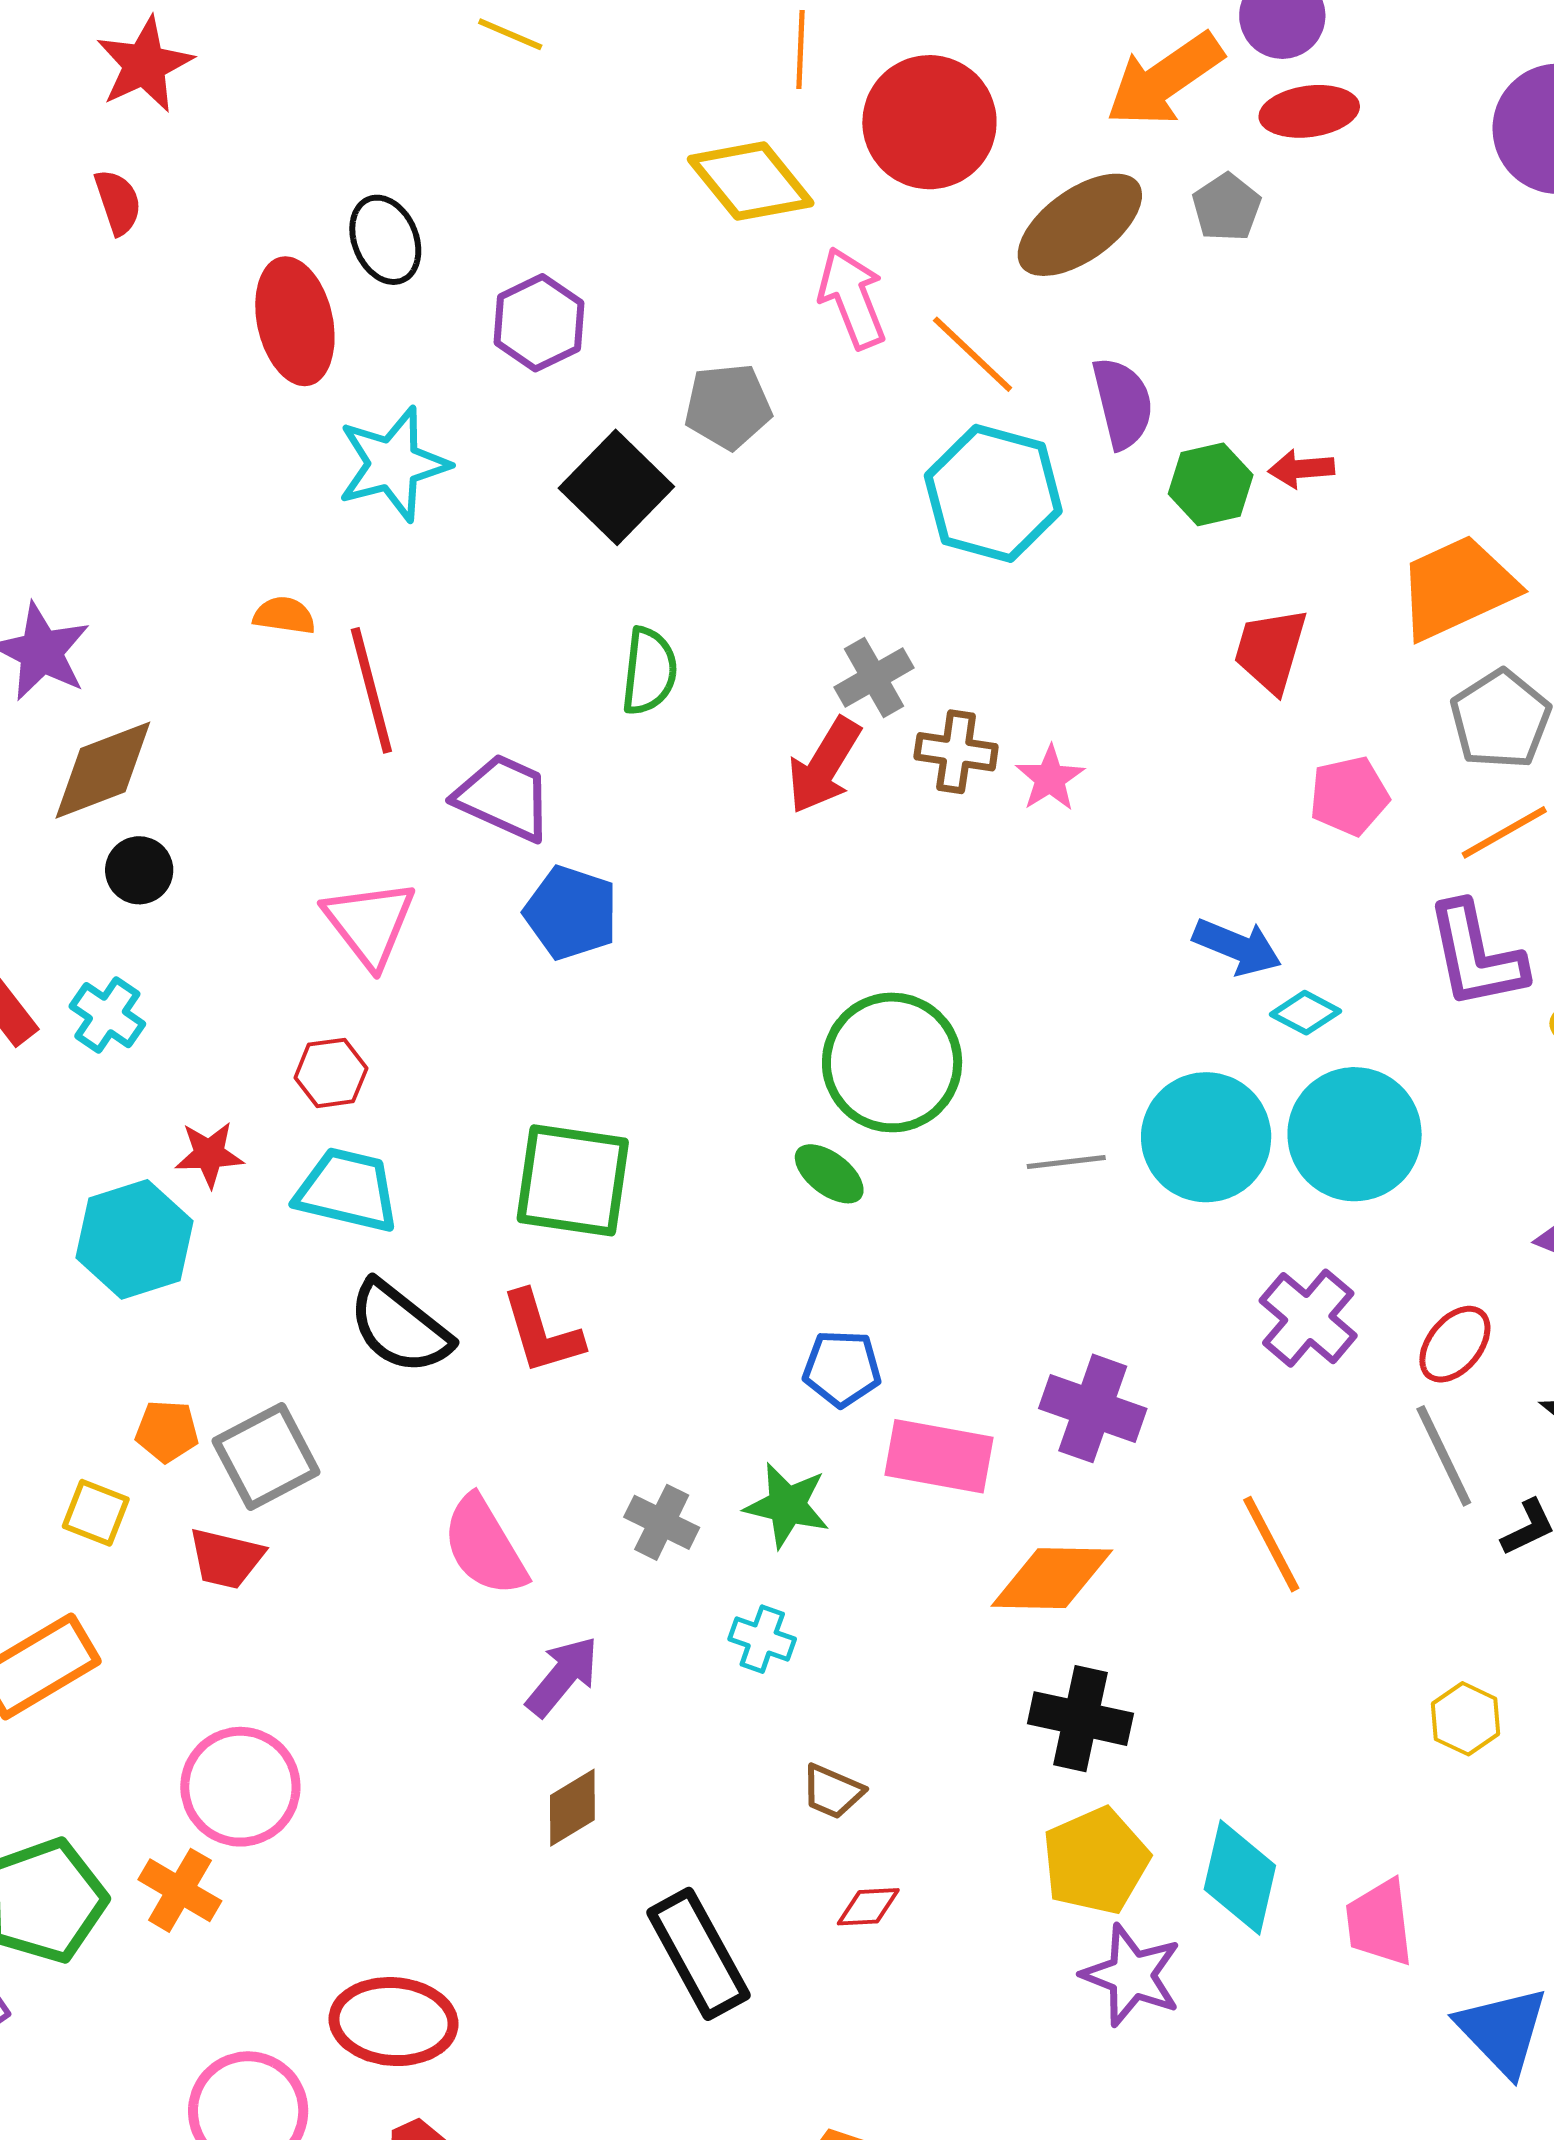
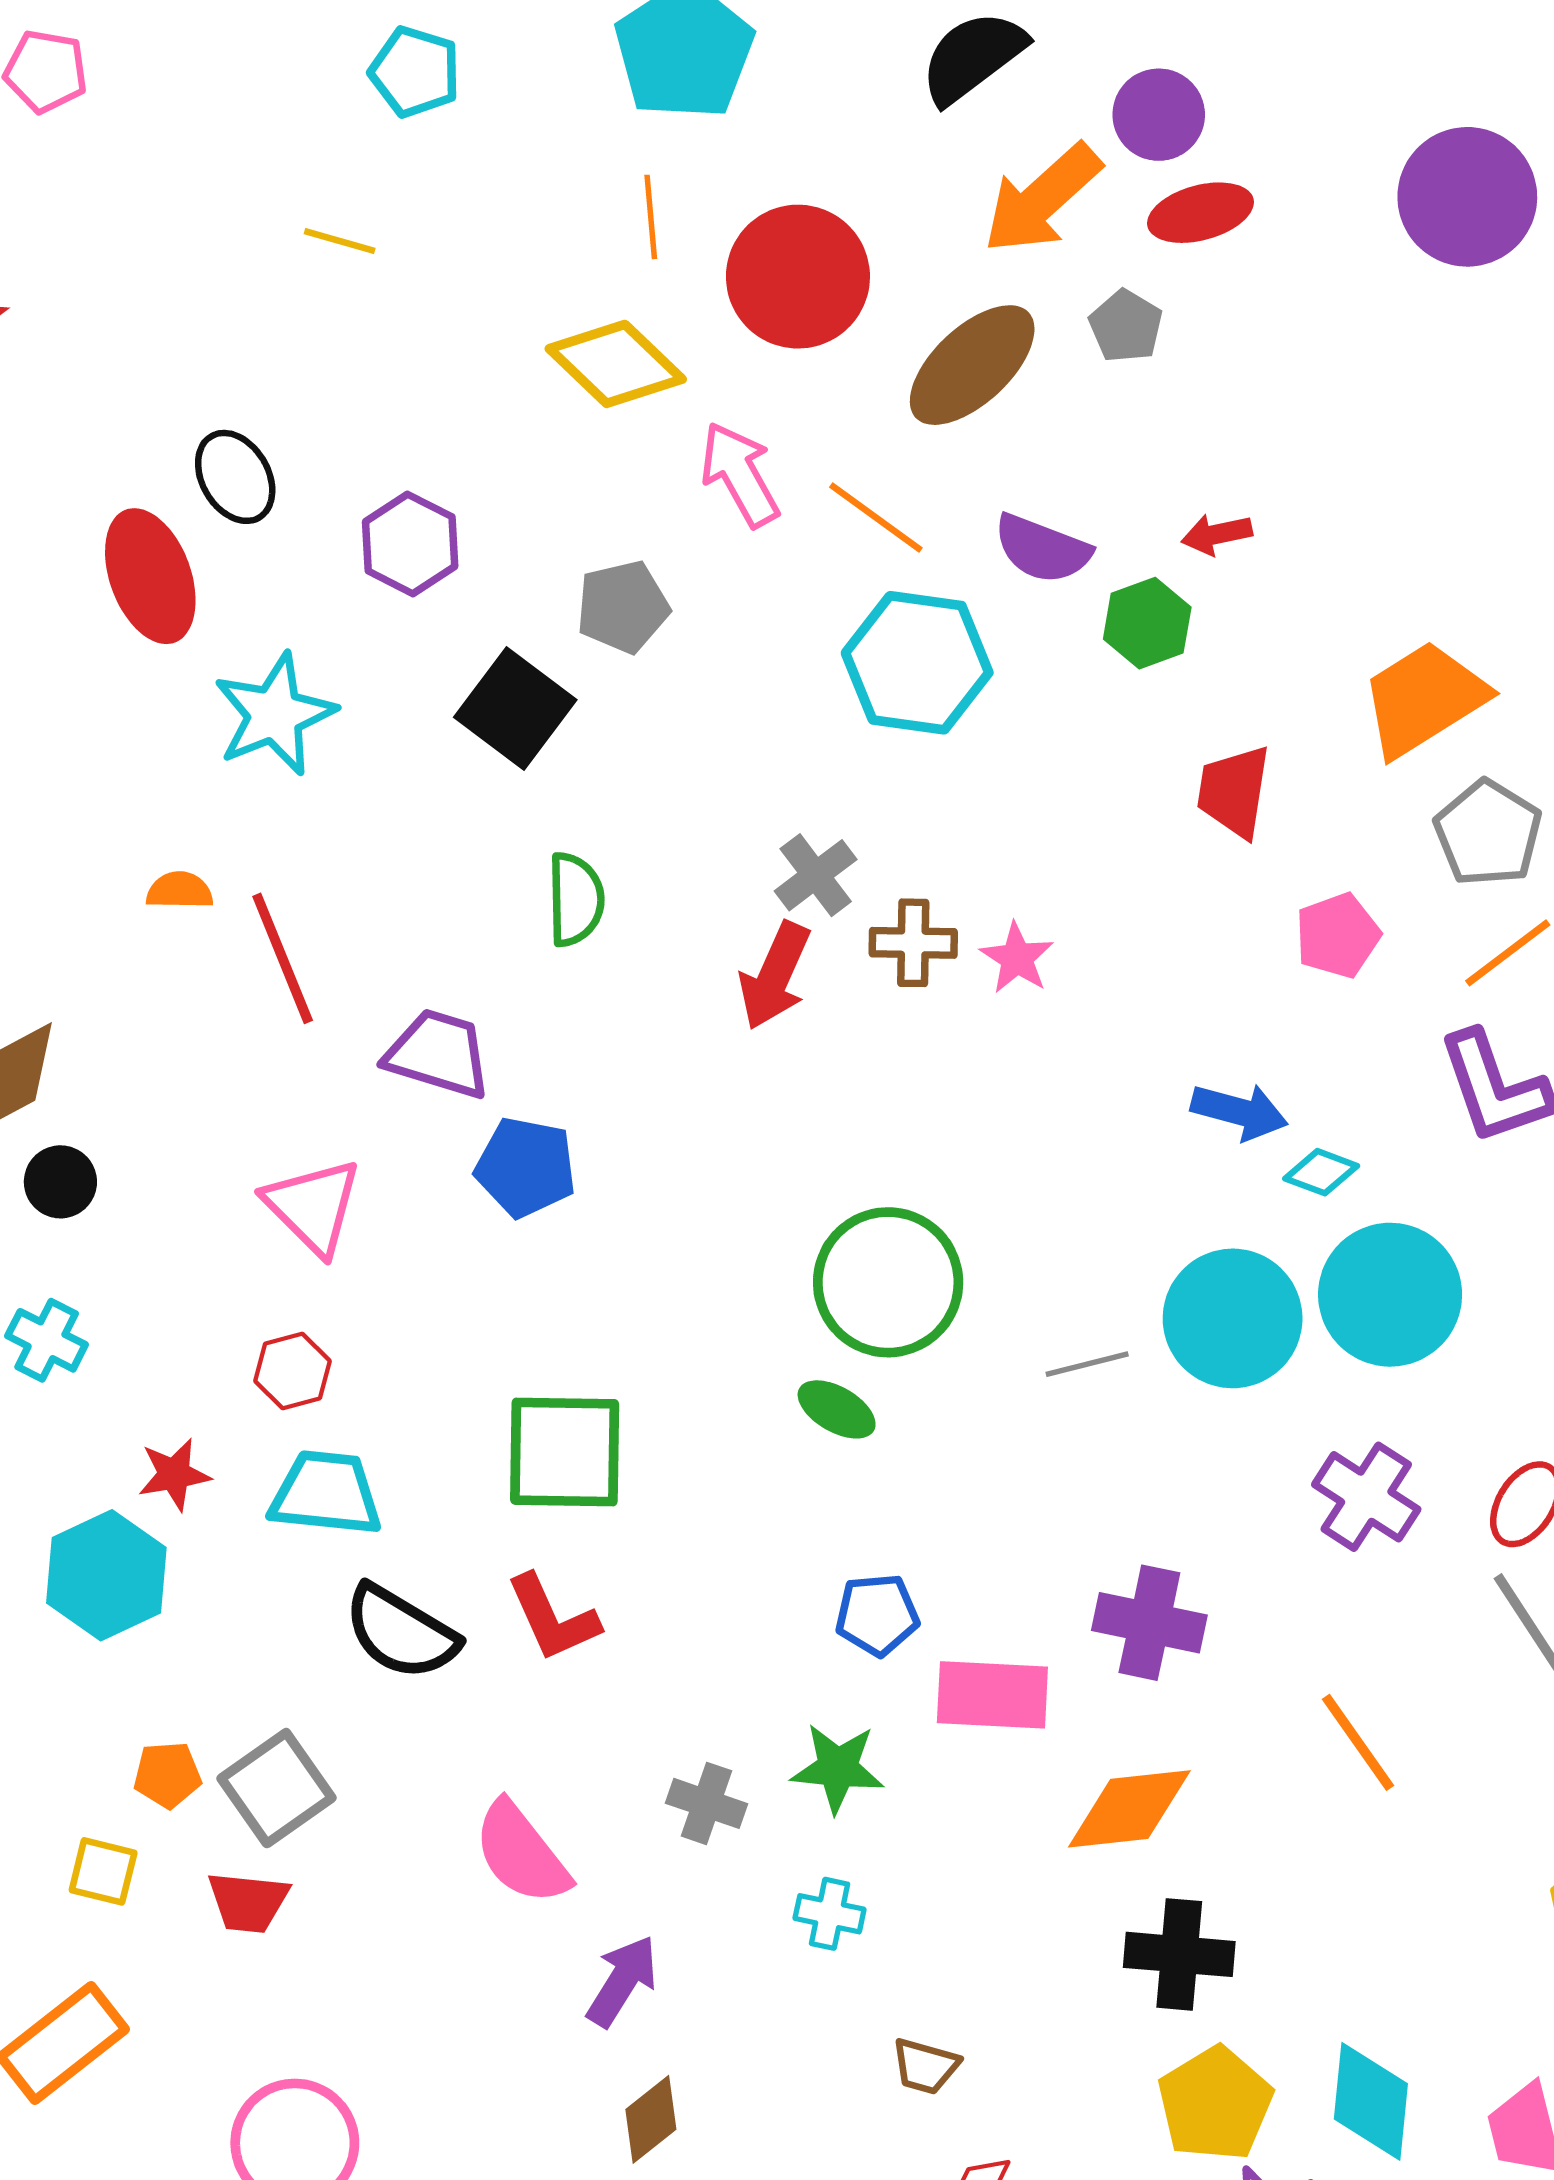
purple semicircle: (1123, 403) -> (1042, 549), turned 132
red arrow: (1301, 469) -> (1217, 534), moved

